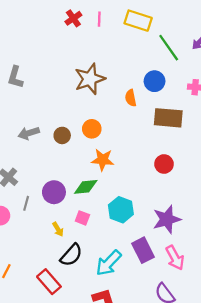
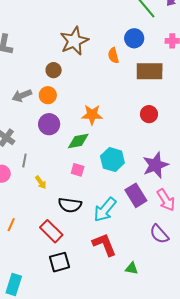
orange circle: (92, 129) -> (48, 95), moved
brown circle: (62, 135) -> (54, 70), moved
purple circle: (54, 192) -> (49, 124), moved
yellow arrow: (58, 229) -> (41, 182), moved
black semicircle: (71, 255) -> (70, 205), turned 60

